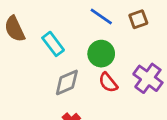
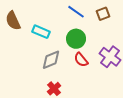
cyan rectangle: (53, 44) -> (41, 32), turned -30

